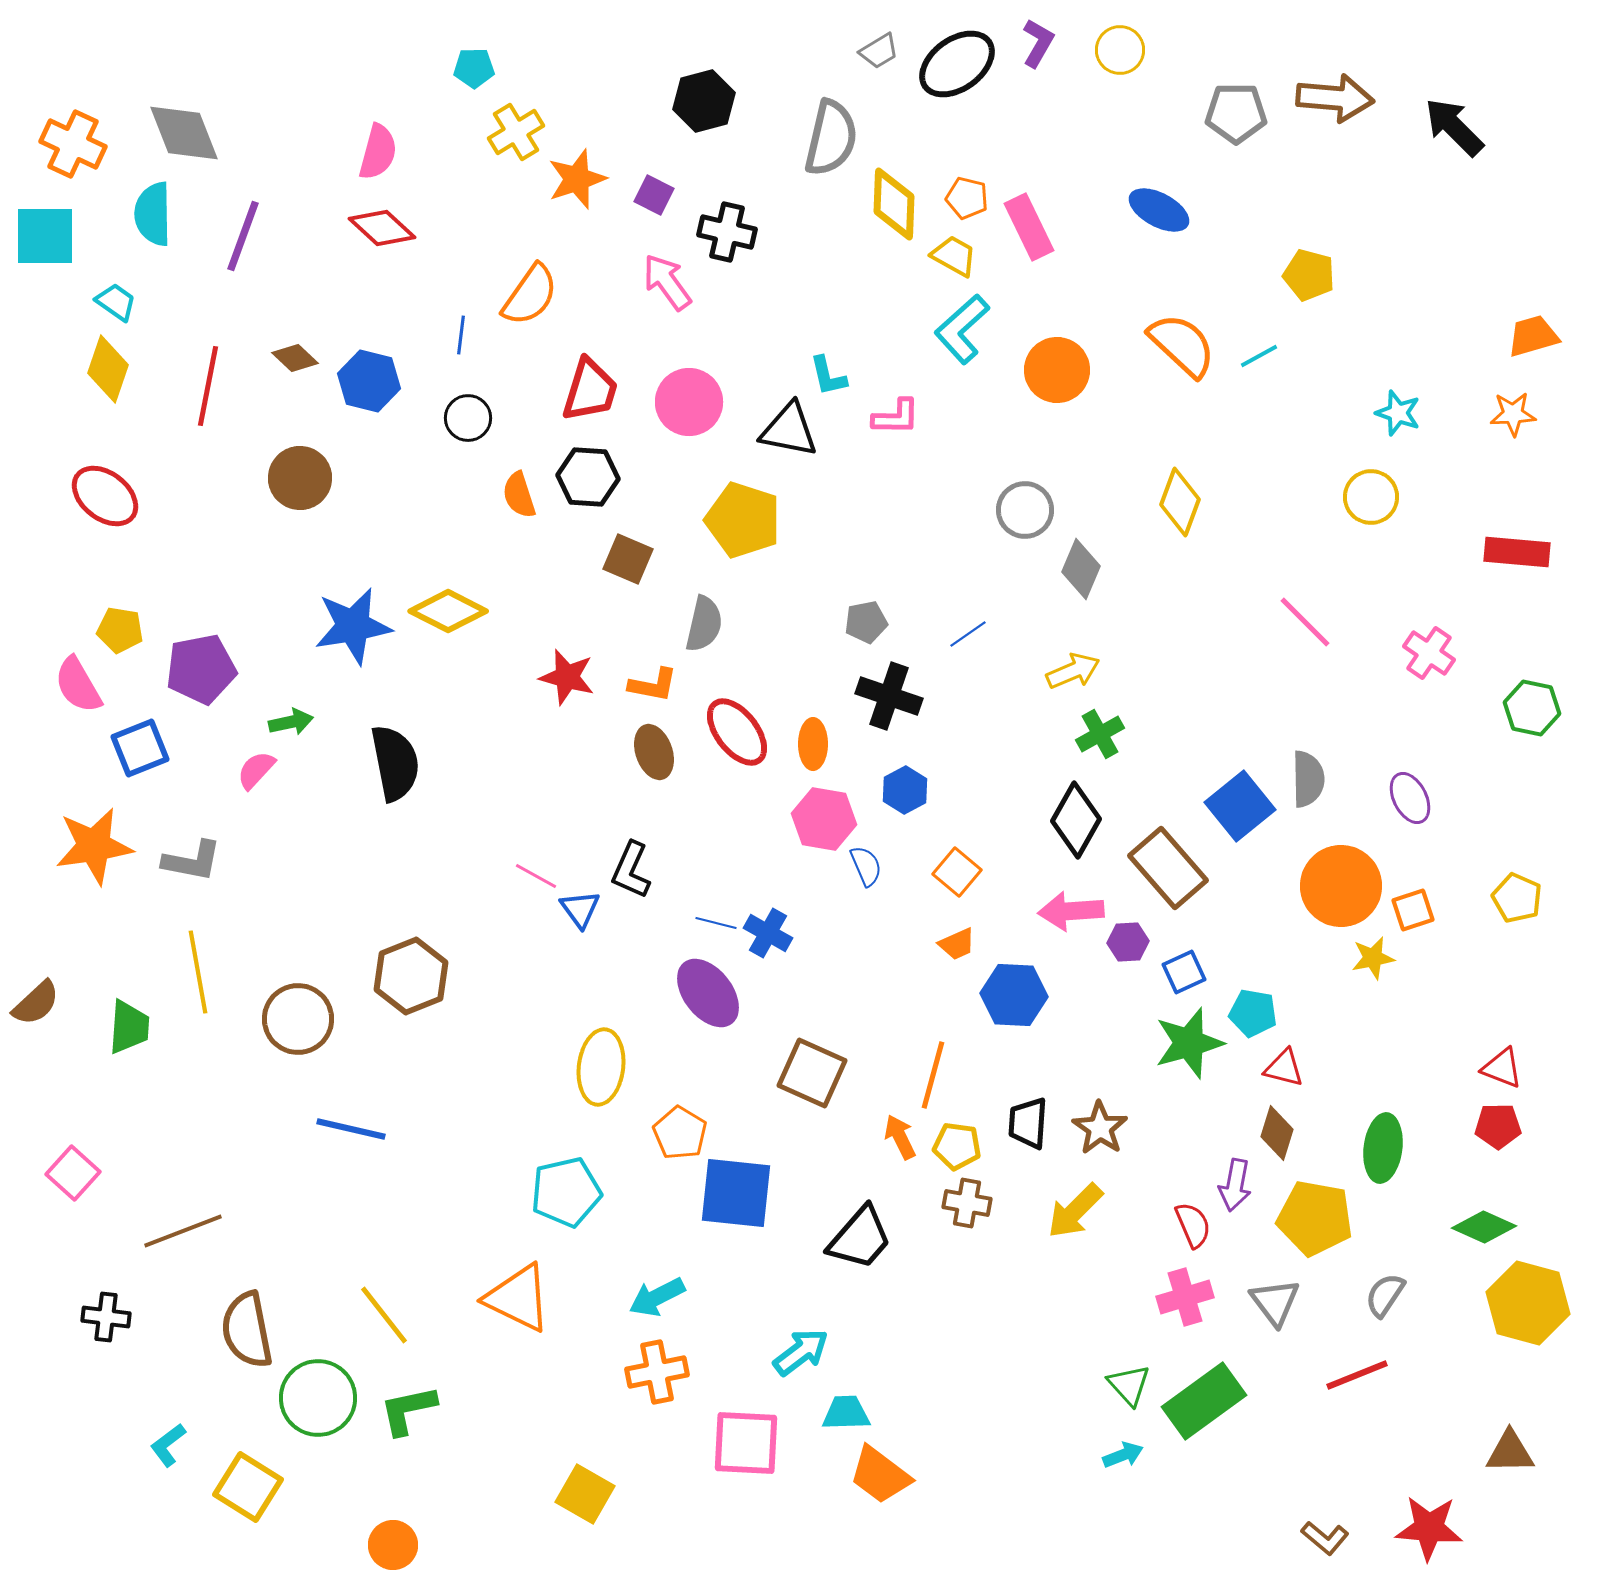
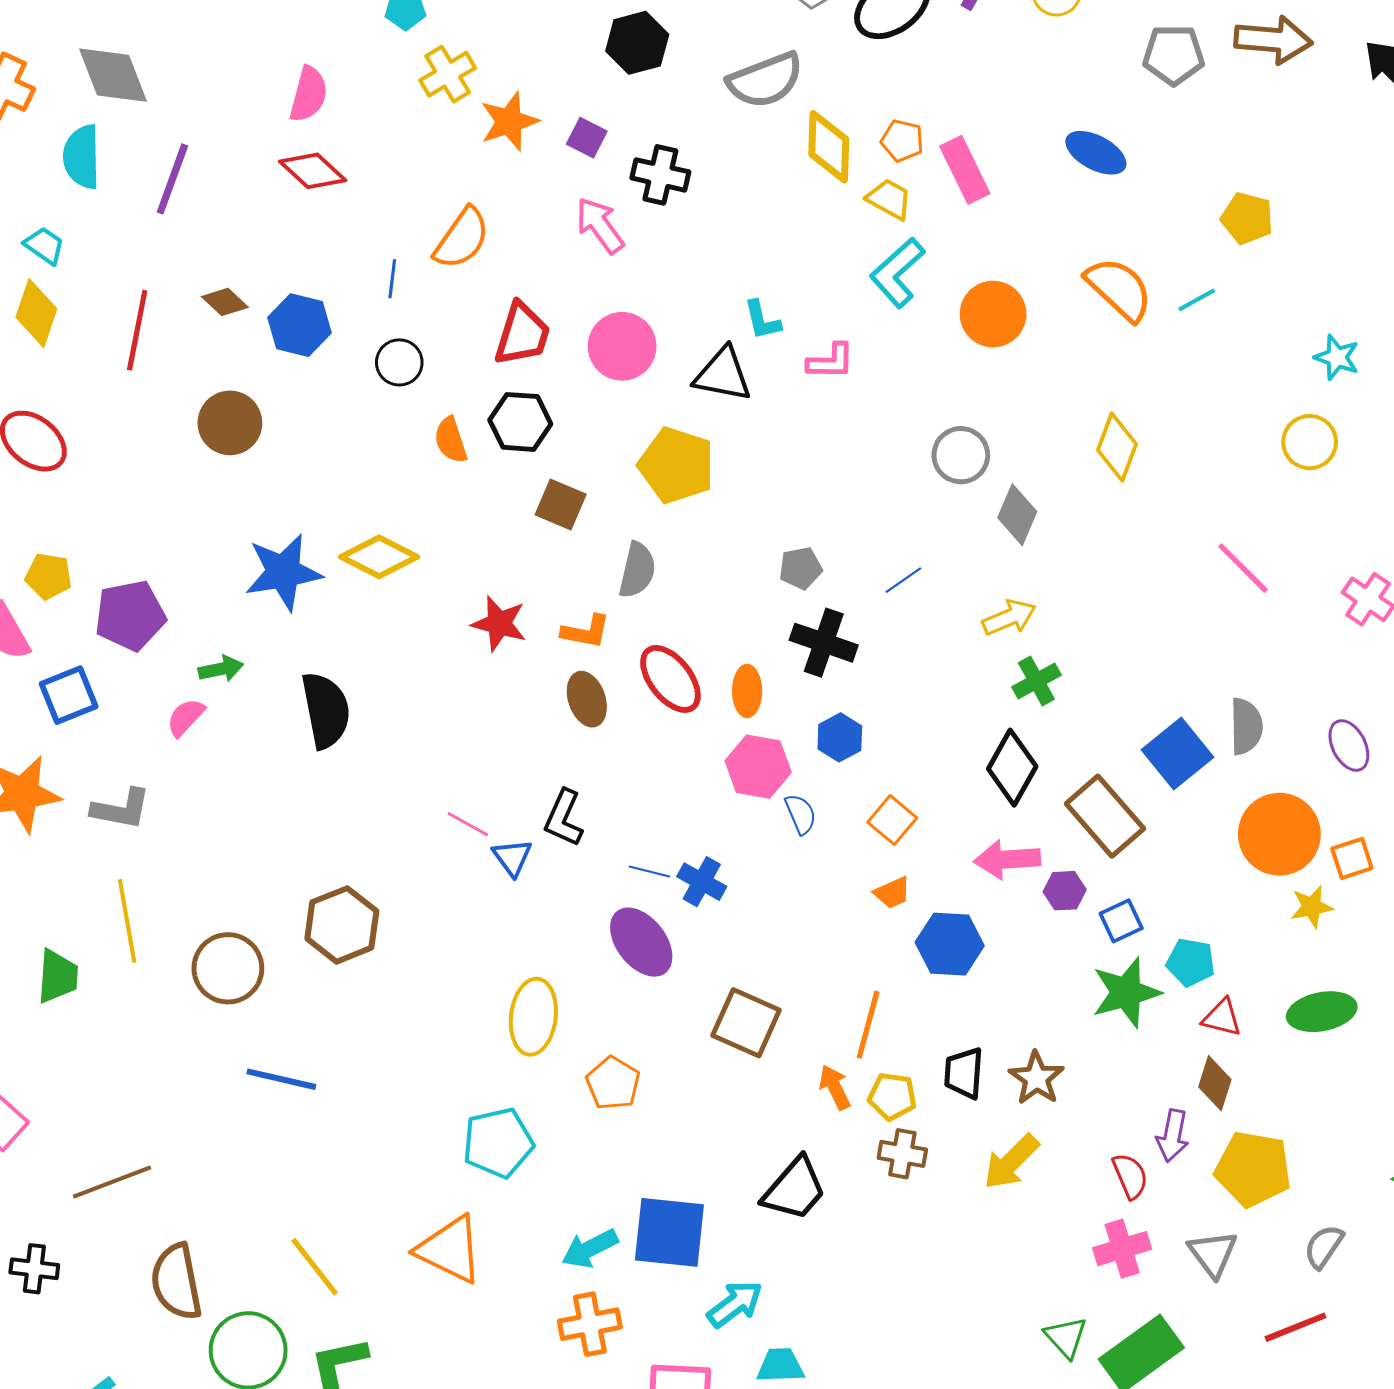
gray semicircle: (831, 138) -> (765, 80), turned 56
green ellipse: (1383, 1148) -> (1322, 1012), moved, turned 72
blue square: (736, 1193) -> (669, 1232), moved

